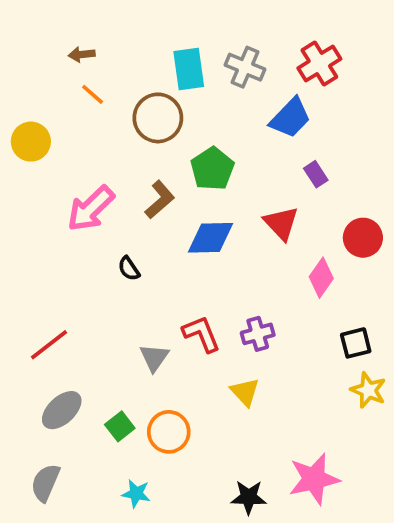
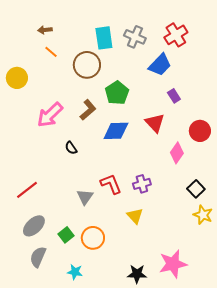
black square: (356, 343) -> (196, 189), turned -30
gray semicircle: (45, 483) -> (38, 257), moved

